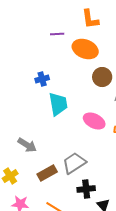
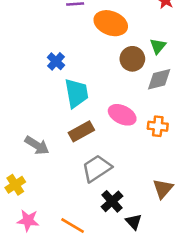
blue cross: (42, 79) -> (56, 61), turned -32
brown rectangle: (47, 173) -> (81, 131), moved
black cross: (86, 189) -> (112, 201), turned -36

